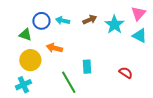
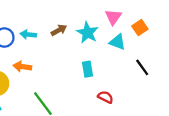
cyan rectangle: (87, 67) -> (87, 69), moved
red semicircle: (126, 73) -> (105, 97), moved

